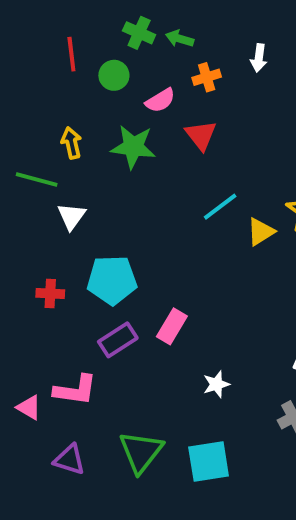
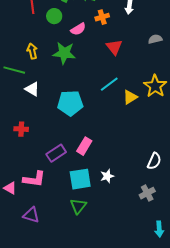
red triangle: (201, 135) -> (114, 47), moved
white triangle: (71, 216) -> (32, 89), turned -35
cyan pentagon: (112, 280) -> (70, 103), moved
green triangle: (141, 452) -> (78, 206), moved, size x0.7
cyan square: (209, 461) -> (80, 179), moved

